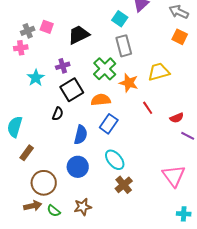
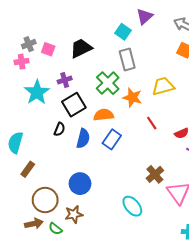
pink square: (47, 27) -> (48, 49), moved
cyan star: (36, 78) -> (37, 92), size x1.4
blue semicircle: (81, 135) -> (83, 138), moved
cyan ellipse: (115, 160) -> (132, 206), moved
brown cross: (124, 185) -> (155, 174), moved
brown star: (83, 207) -> (74, 214), moved

